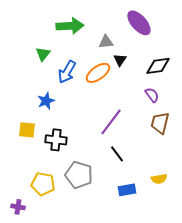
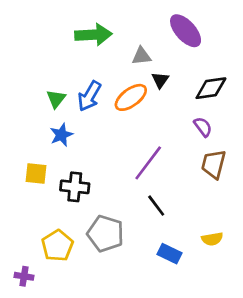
green triangle: (43, 54) -> (56, 99), moved
yellow pentagon: (43, 184) -> (57, 246), turned 30
blue rectangle: (127, 190) -> (170, 254), turned 36

